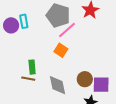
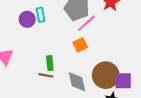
orange square: (61, 50) -> (80, 45), turned 32
brown circle: (85, 79) -> (106, 75), size x1.6

